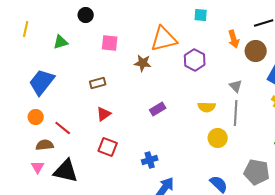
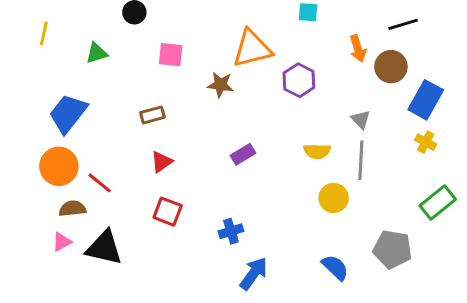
orange circle: (36, 117) -> (59, 166), size x1.6
pink triangle: (38, 167) -> (62, 242), turned 32

